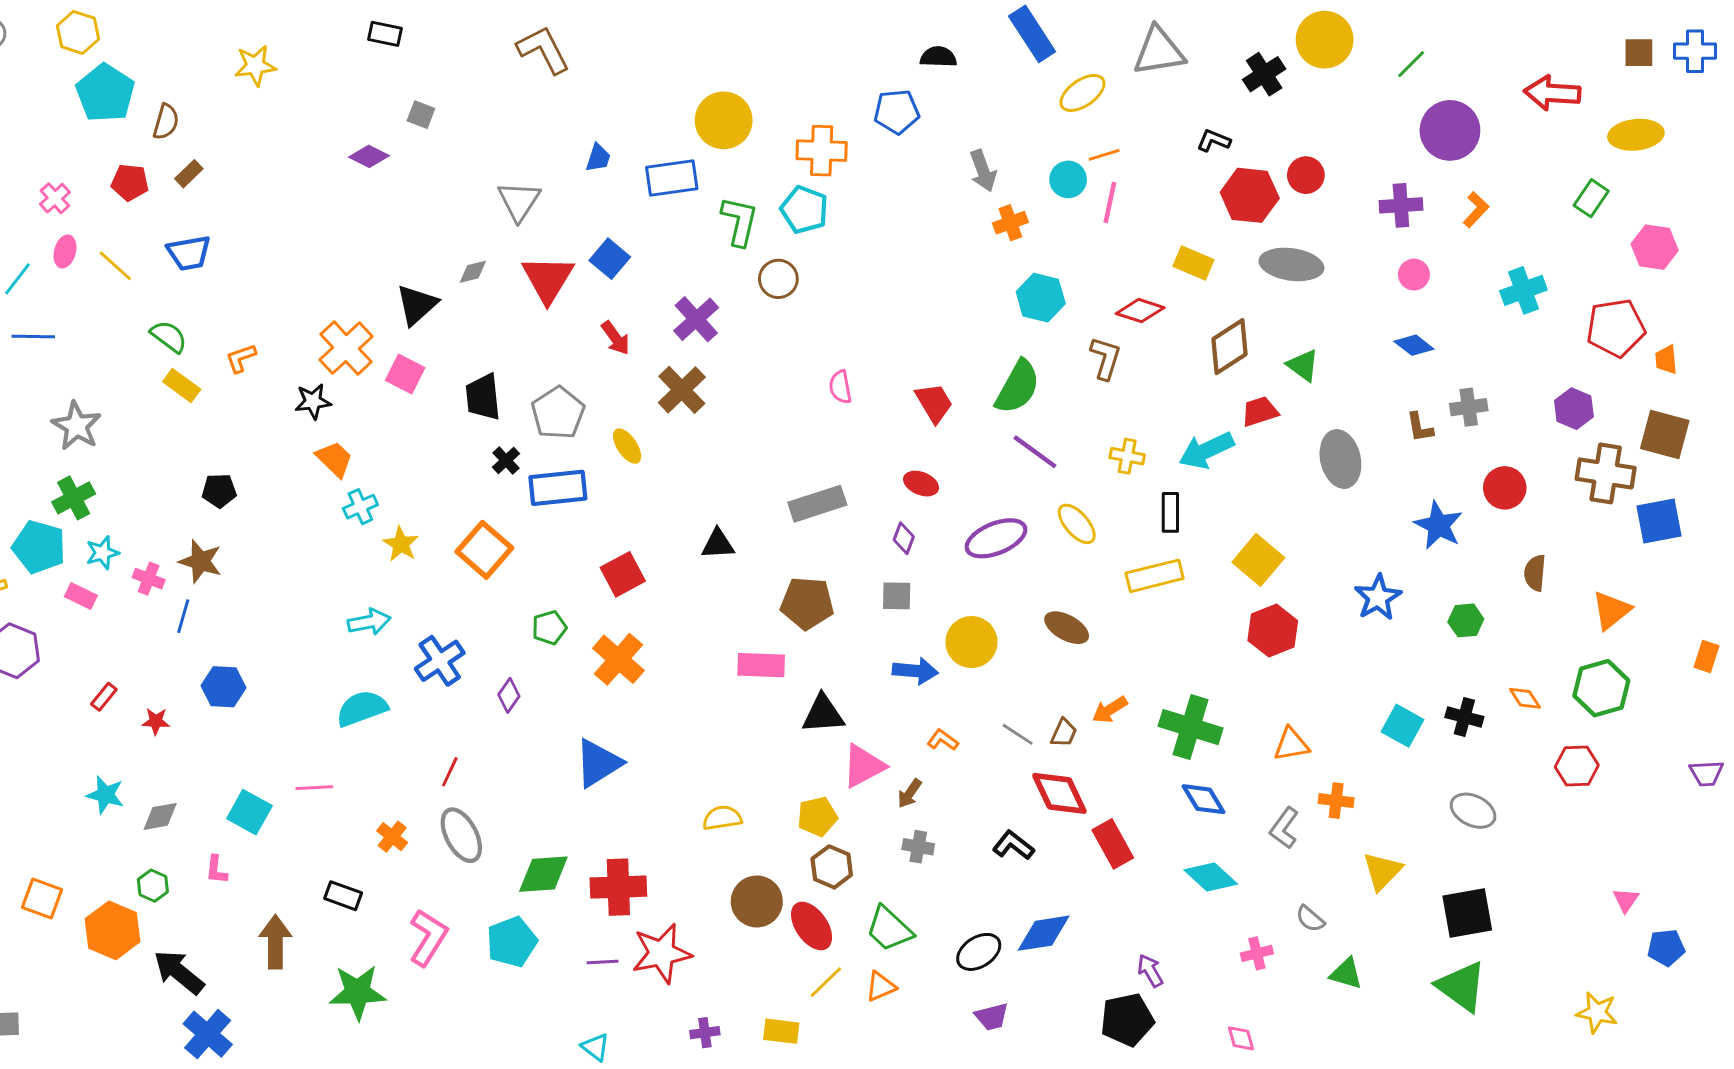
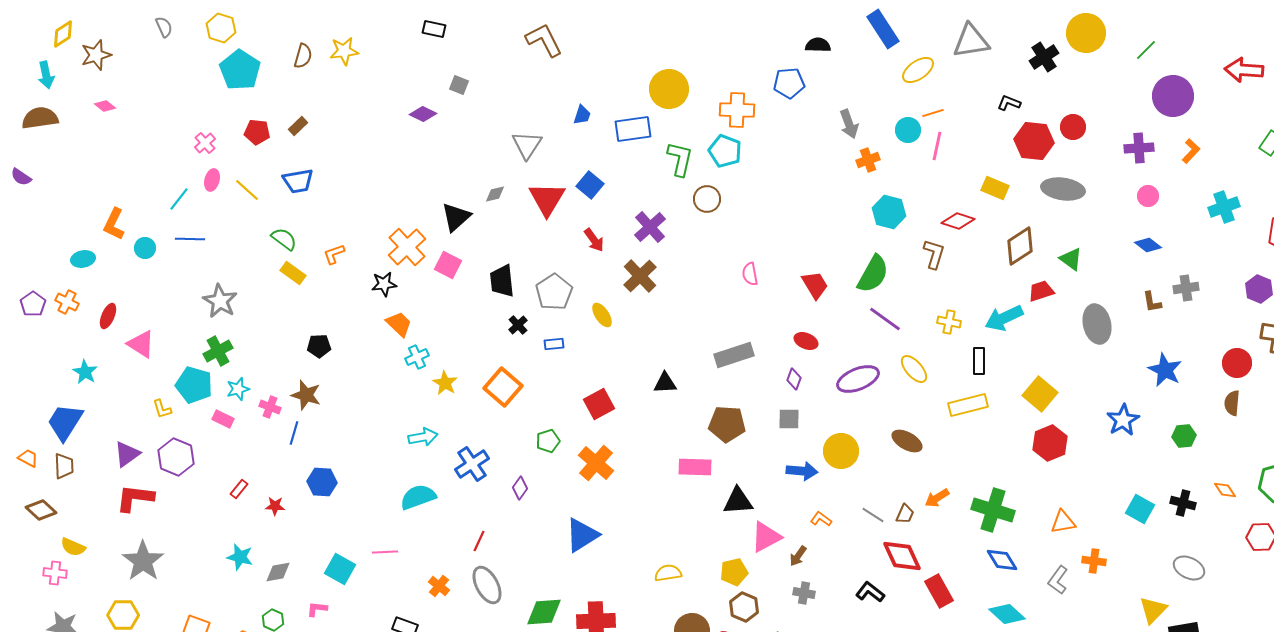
brown semicircle: (166, 122) -> (303, 56), moved
blue rectangle: (558, 488) -> (554, 344), size x0.5
red circle: (1505, 488) -> (1237, 363), moved
pink L-shape: (216, 870) -> (317, 609), turned 90
yellow triangle: (1382, 871) -> (1153, 610), moved

